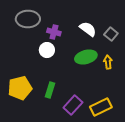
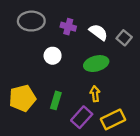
purple cross: (54, 32) -> (68, 27), moved
yellow arrow: (108, 62) -> (95, 94), moved

